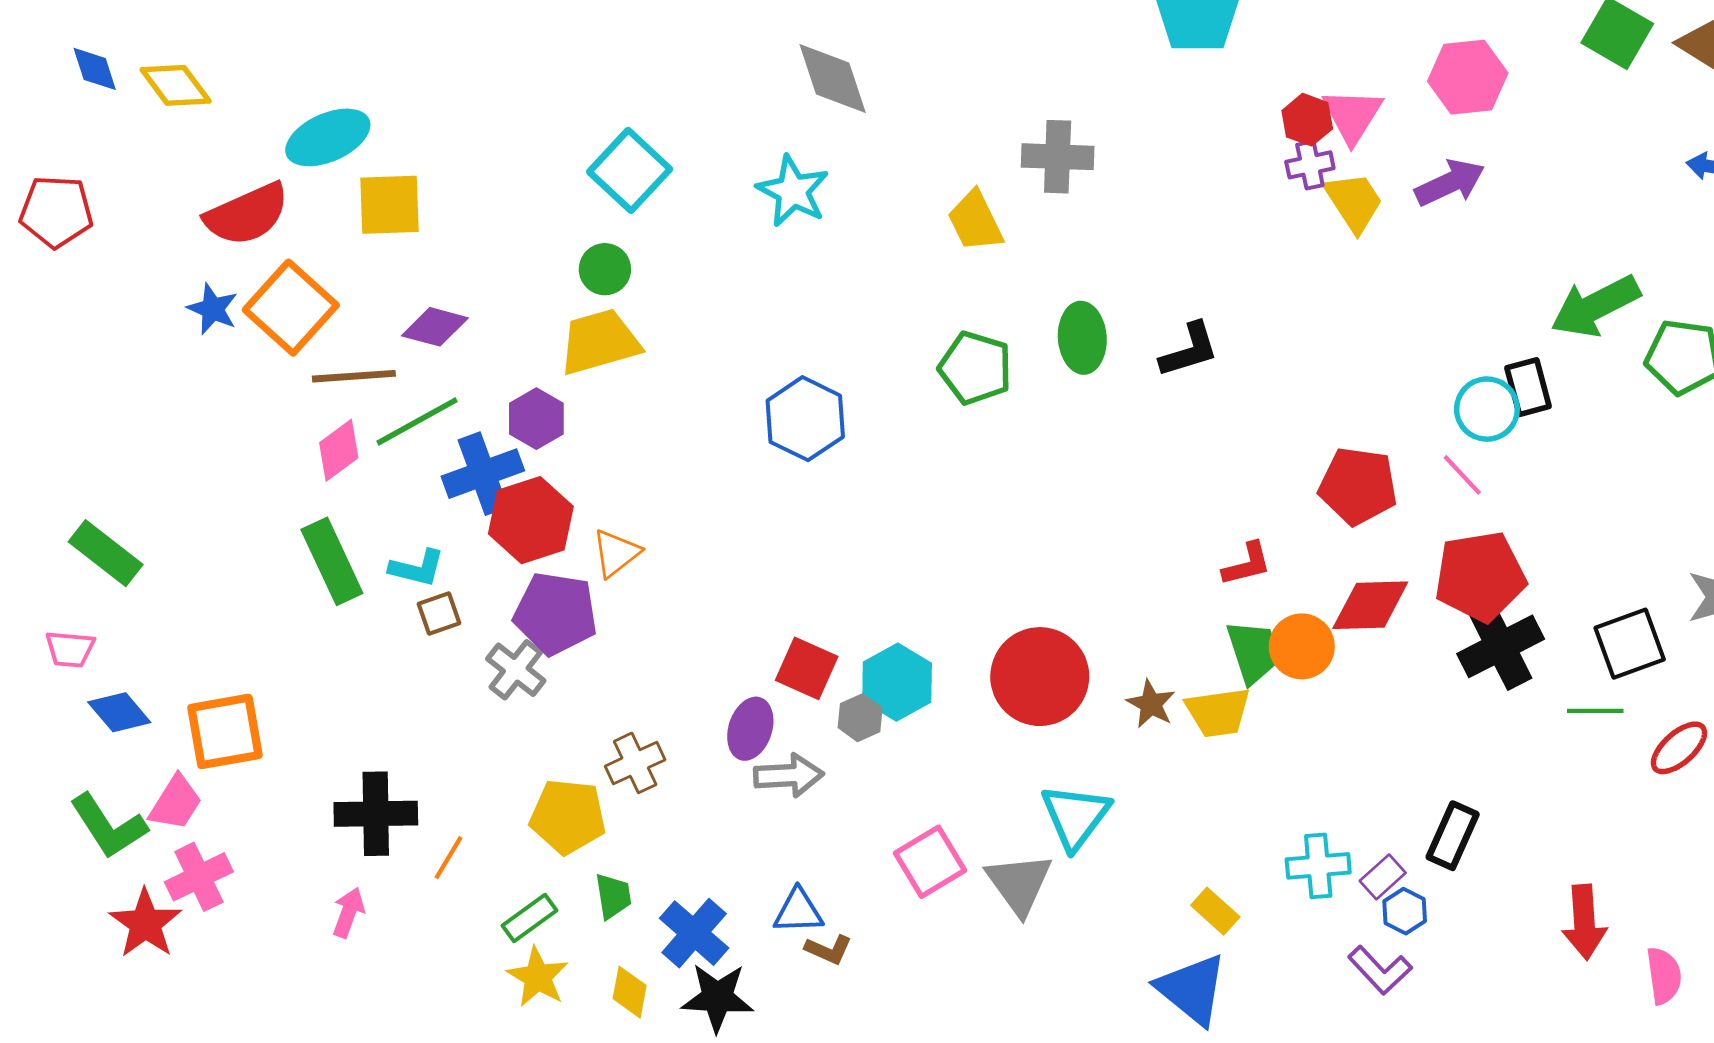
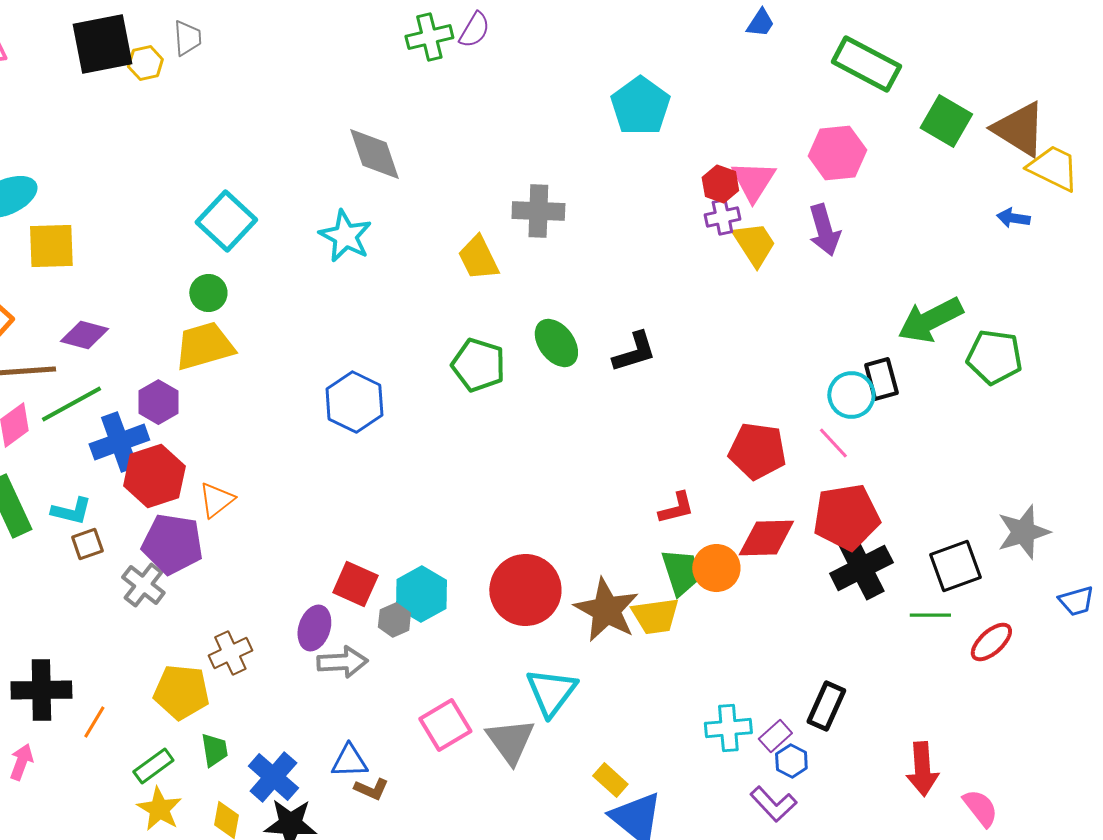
purple arrow: (1450, 183) -> (824, 230), turned 99
green ellipse: (1082, 338) -> (556, 343), turned -33
brown star: (1151, 704) -> (606, 610), size x1.8
yellow rectangle: (1215, 911) -> (610, 780), moved
pink semicircle: (1664, 976) -> (980, 808), turned -30

